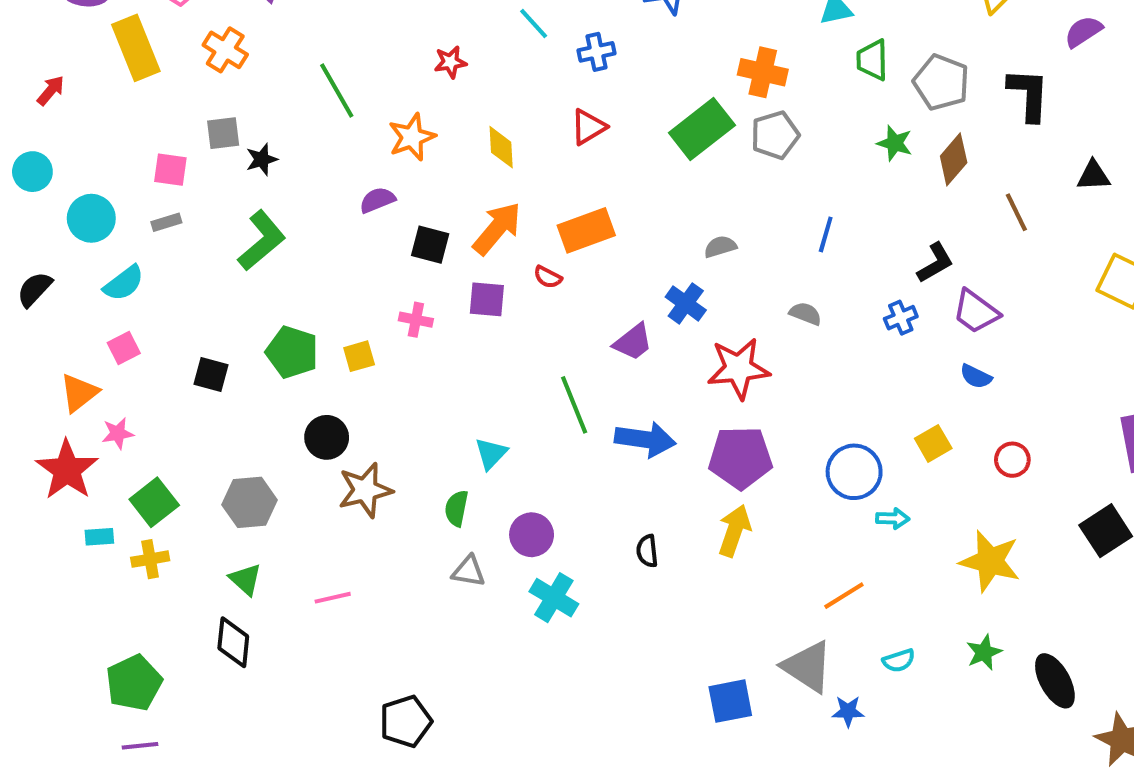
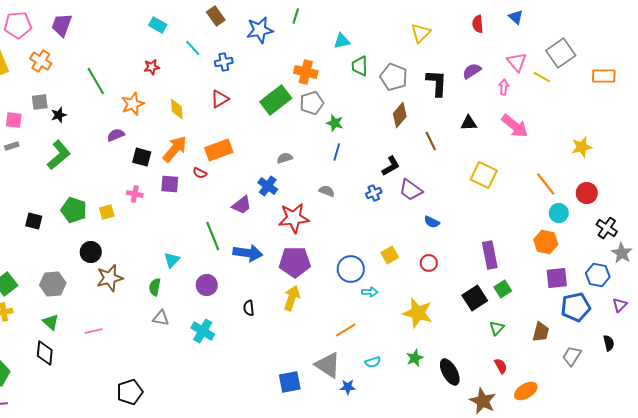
purple semicircle: (1083, 32) -> (472, 71), moved
green star: (895, 143) -> (335, 123), moved
blue semicircle: (976, 376) -> (432, 222), moved
purple circle: (532, 535) -> (207, 285), moved

